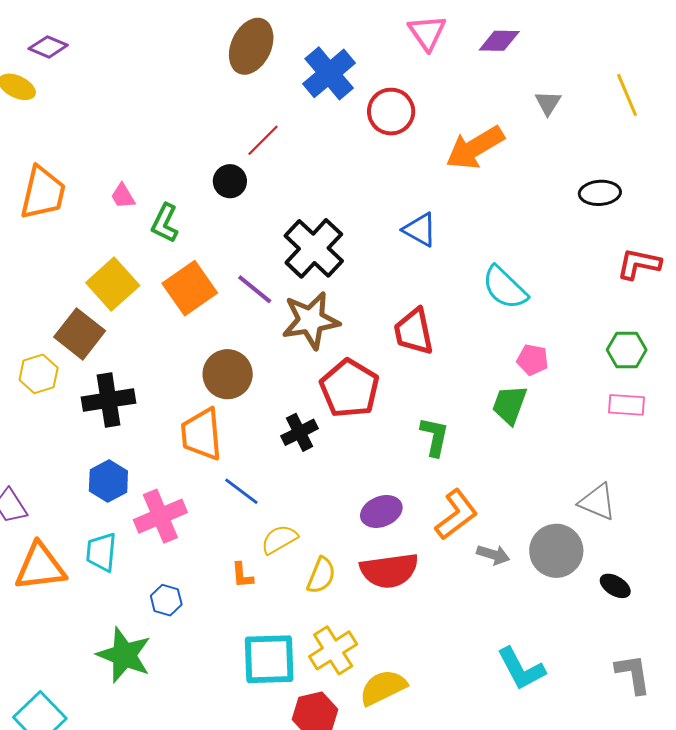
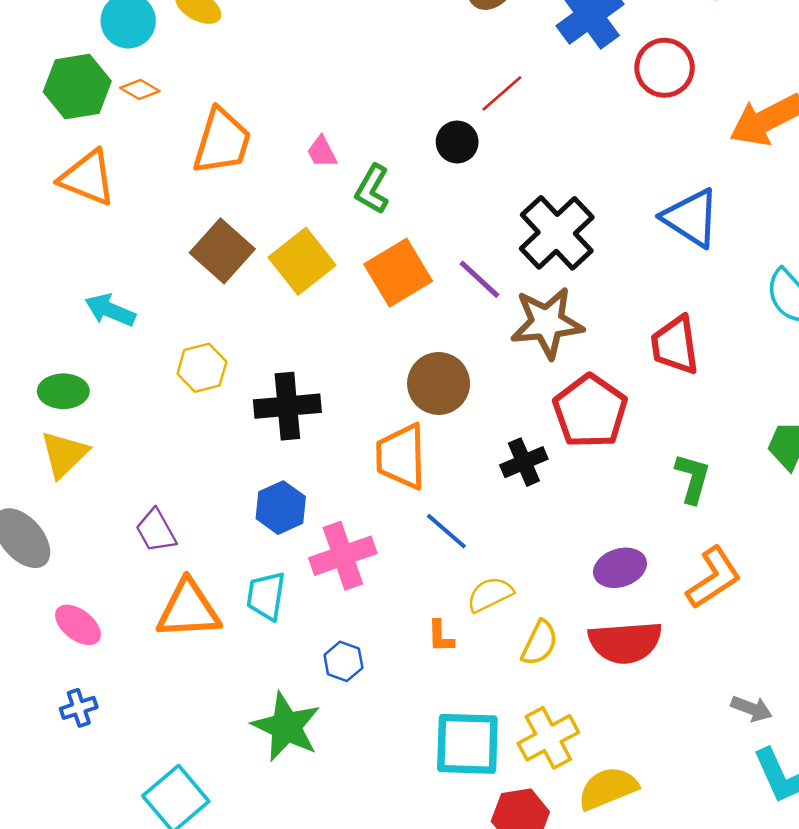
blue triangle: (420, 230) -> (691, 218), size x1.4
brown square: (80, 334) -> (222, 251), moved
gray arrow: (493, 555) -> (751, 709), moved

